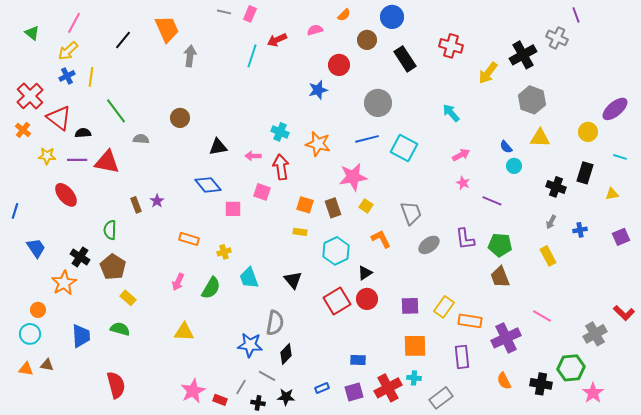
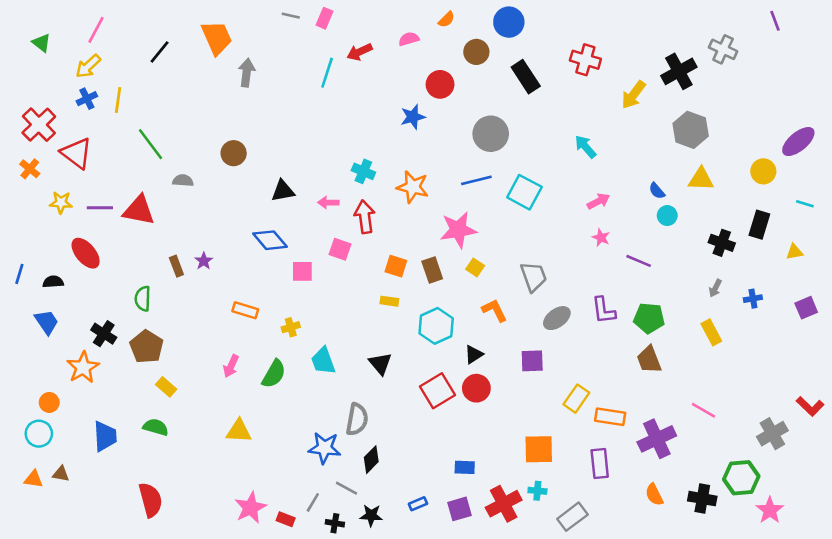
purple line: (576, 15) -> (775, 21), moved
black semicircle: (83, 133) -> (53, 282), moved
purple square: (410, 306) -> (532, 361), moved

